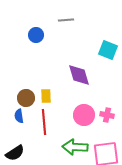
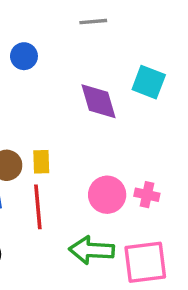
gray line: (66, 20) -> (93, 22), moved
purple diamond: (79, 75) -> (98, 101), moved

